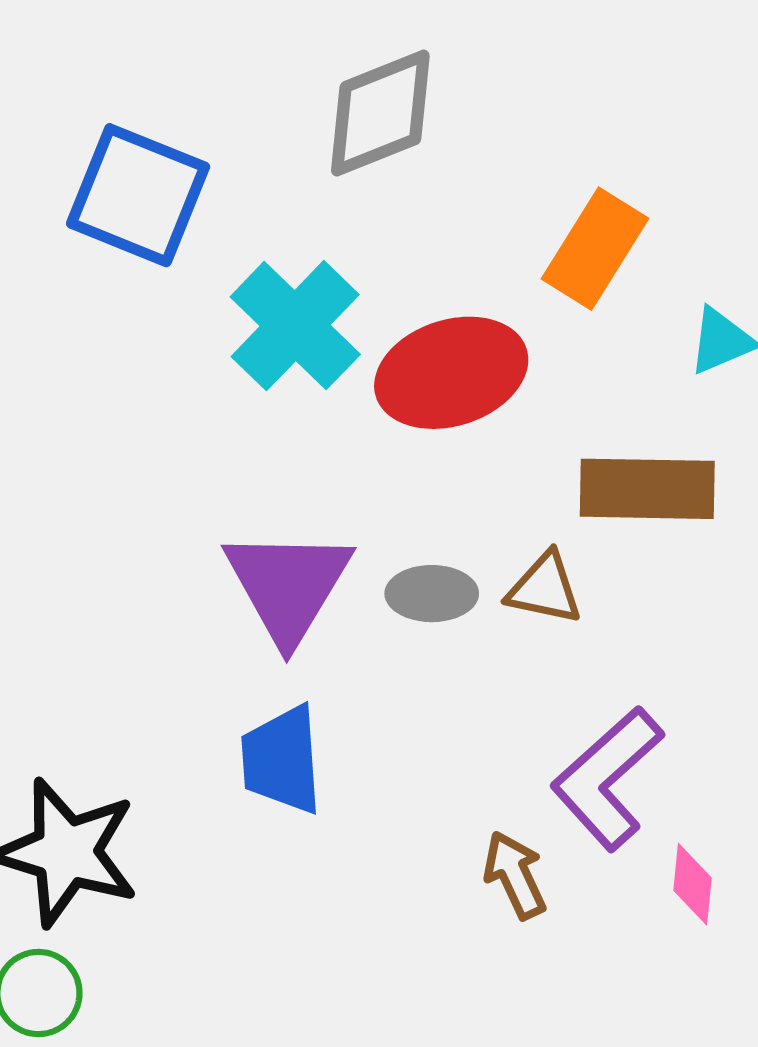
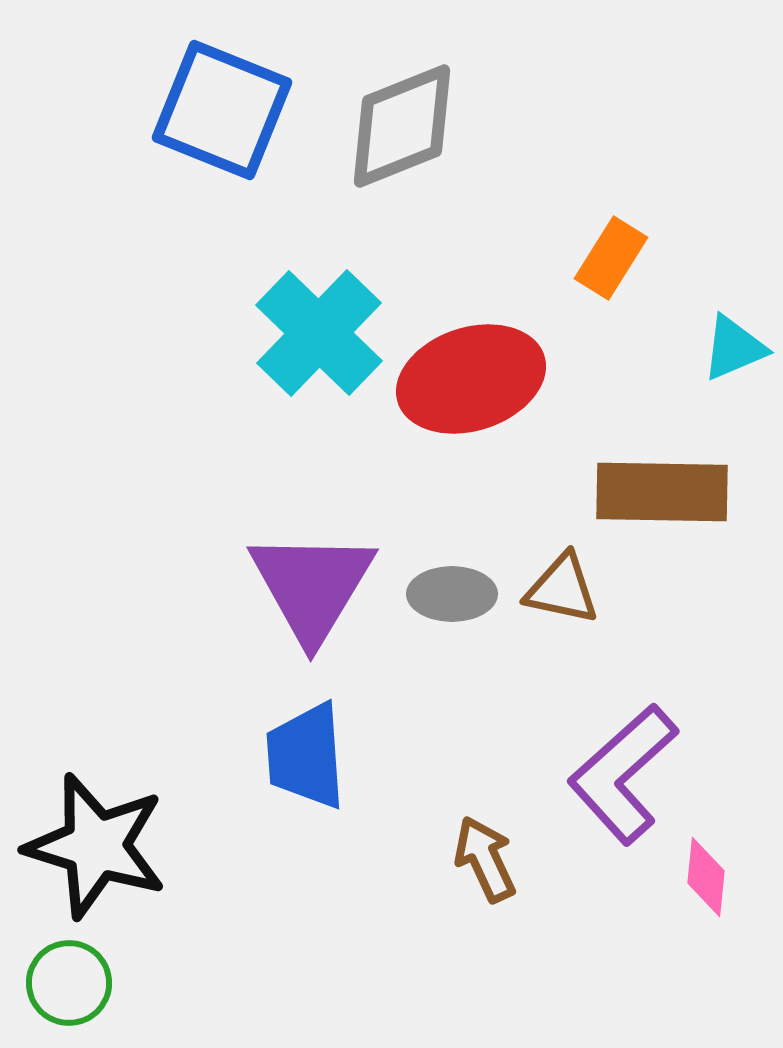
blue square: (138, 195) -> (222, 110), moved
orange rectangle: (595, 249) -> (611, 258), size x0.7
brown arrow: (515, 875) -> (485, 859), moved

